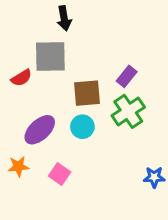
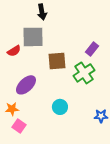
purple rectangle: (127, 76) -> (92, 49), moved
cyan circle: (82, 127) -> (60, 107), moved
pink square: (60, 174) -> (19, 126), moved

